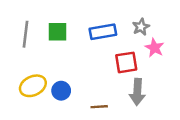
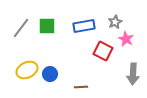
gray line: (26, 34) -> (21, 28), turned 30
red square: (126, 62) -> (103, 51), turned 36
gray arrow: (137, 92) -> (133, 74), moved

